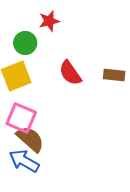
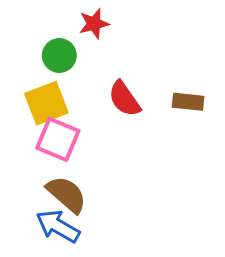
pink square: (21, 118) -> (58, 139), moved

